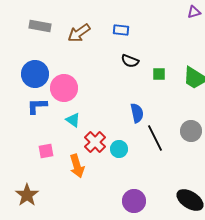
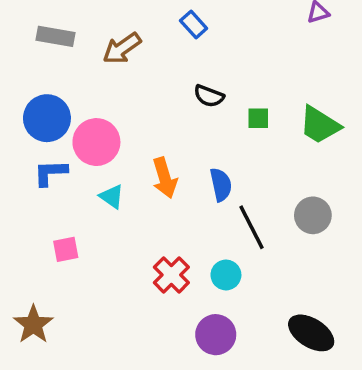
blue rectangle: (121, 30) -> (194, 24), moved, turned 42
red cross: (95, 142) -> (171, 275), moved
cyan circle: (119, 149) -> (226, 275), moved
orange arrow: (77, 166) -> (165, 178), moved

